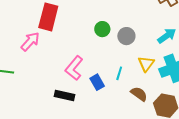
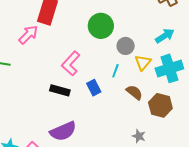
green circle: (102, 29) -> (101, 26), size x1.6
gray circle: (126, 36) -> (126, 46), moved
blue rectangle: (97, 82) -> (94, 88), moved

